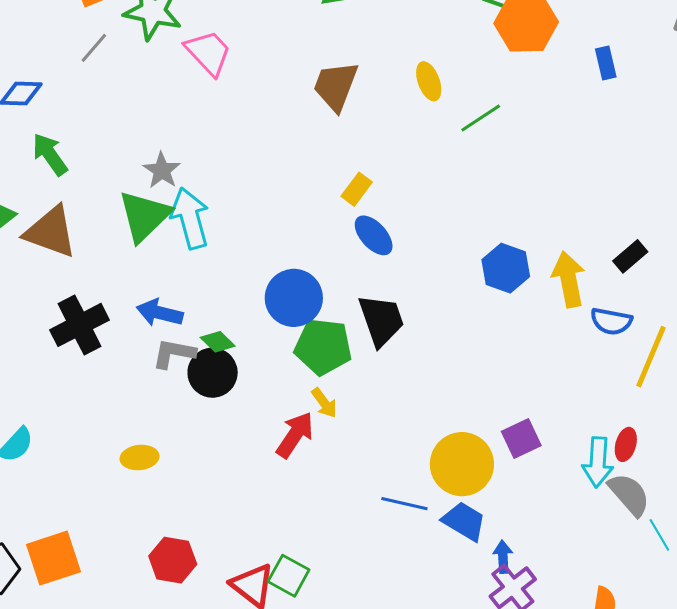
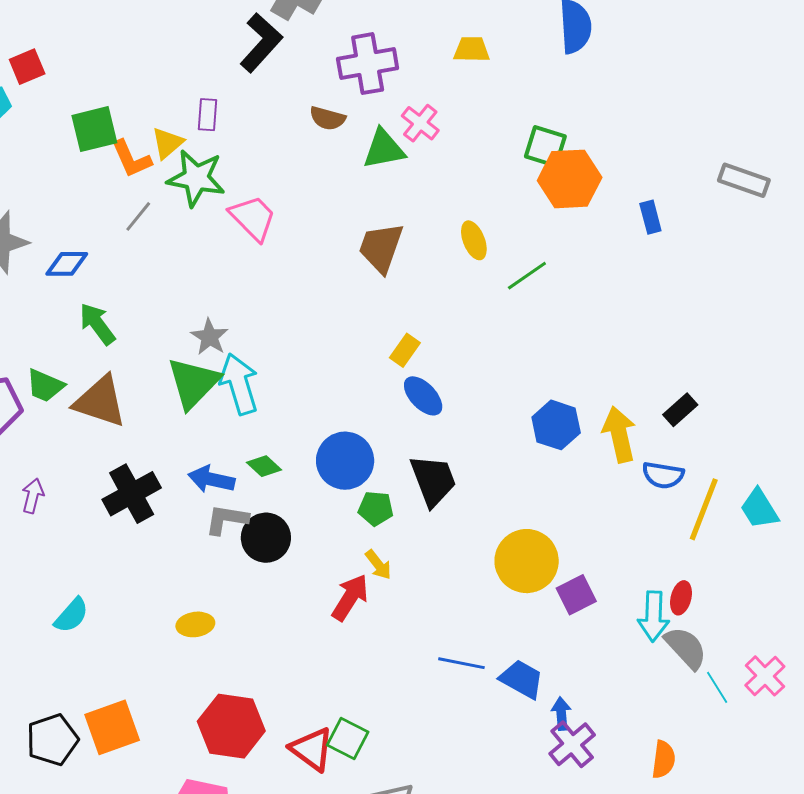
green diamond: (218, 342) -> (264, 466), moved
green pentagon: (323, 347) -> (376, 508), size x0.6
yellow circle: (462, 464) -> (527, 561), moved
red hexagon: (173, 560) -> (231, 726), size x1.4

